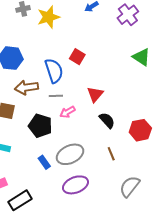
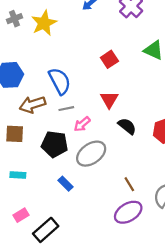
red square: (77, 57) -> (109, 59), moved, turned 35
gray ellipse: (70, 154) -> (91, 154), moved
brown line: (111, 154) -> (129, 184), moved
purple ellipse: (75, 185) -> (128, 212), moved

